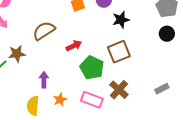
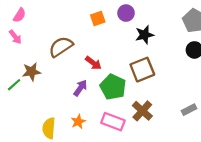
red arrow: (74, 46) -> (93, 63), turned 63
purple arrow: (44, 80) -> (80, 88), moved, turned 35

